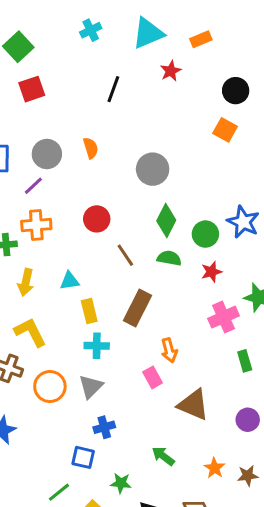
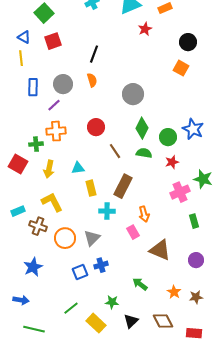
black line: (113, 89) -> (94, 54), moved
cyan cross: (97, 346) -> (107, 211), moved
blue square: (83, 457) -> (80, 272), moved, turned -35

